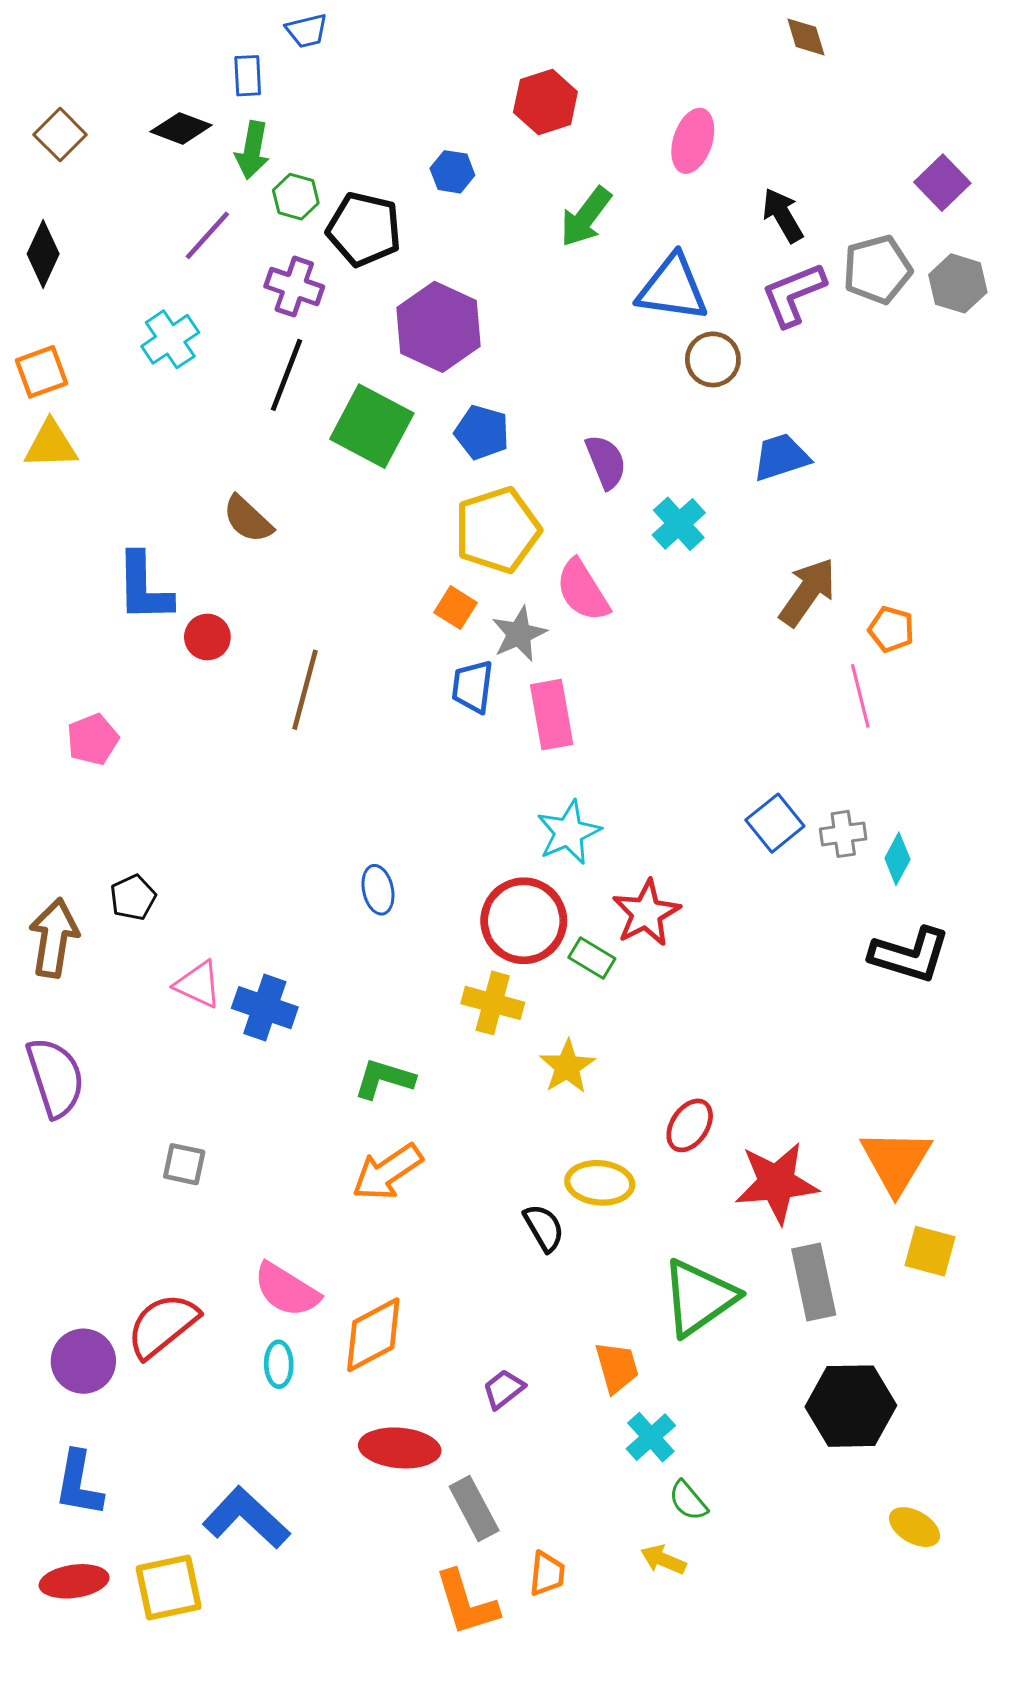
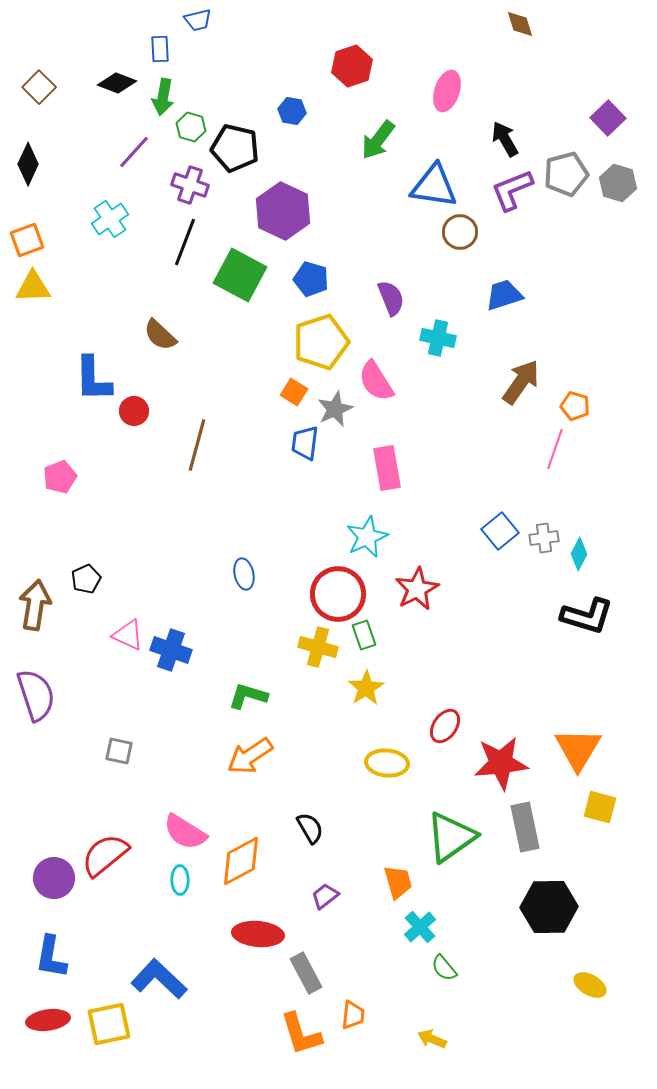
cyan cross: (679, 524) -> (438, 338), turned -36
pink line: (860, 696) -> (555, 449), turned 33
pink rectangle: (552, 715) -> (387, 468), moved
green rectangle: (592, 958) -> (364, 635), moved, turned 40
black semicircle: (544, 1228) -> (310, 828), moved
yellow arrow: (663, 1560) -> (432, 1039), moved

